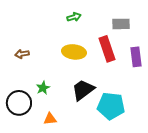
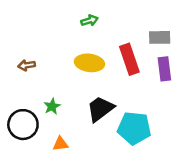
gray rectangle: (121, 24) -> (160, 37), moved

